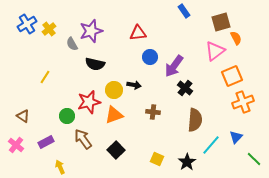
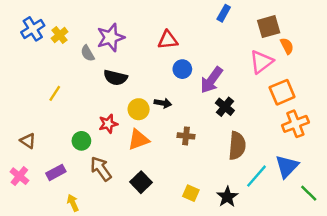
blue rectangle: (184, 11) -> (224, 13), turned 64
red star: (89, 102) -> (108, 124), size x0.7
blue triangle: (236, 137) -> (287, 166), size x1.5

